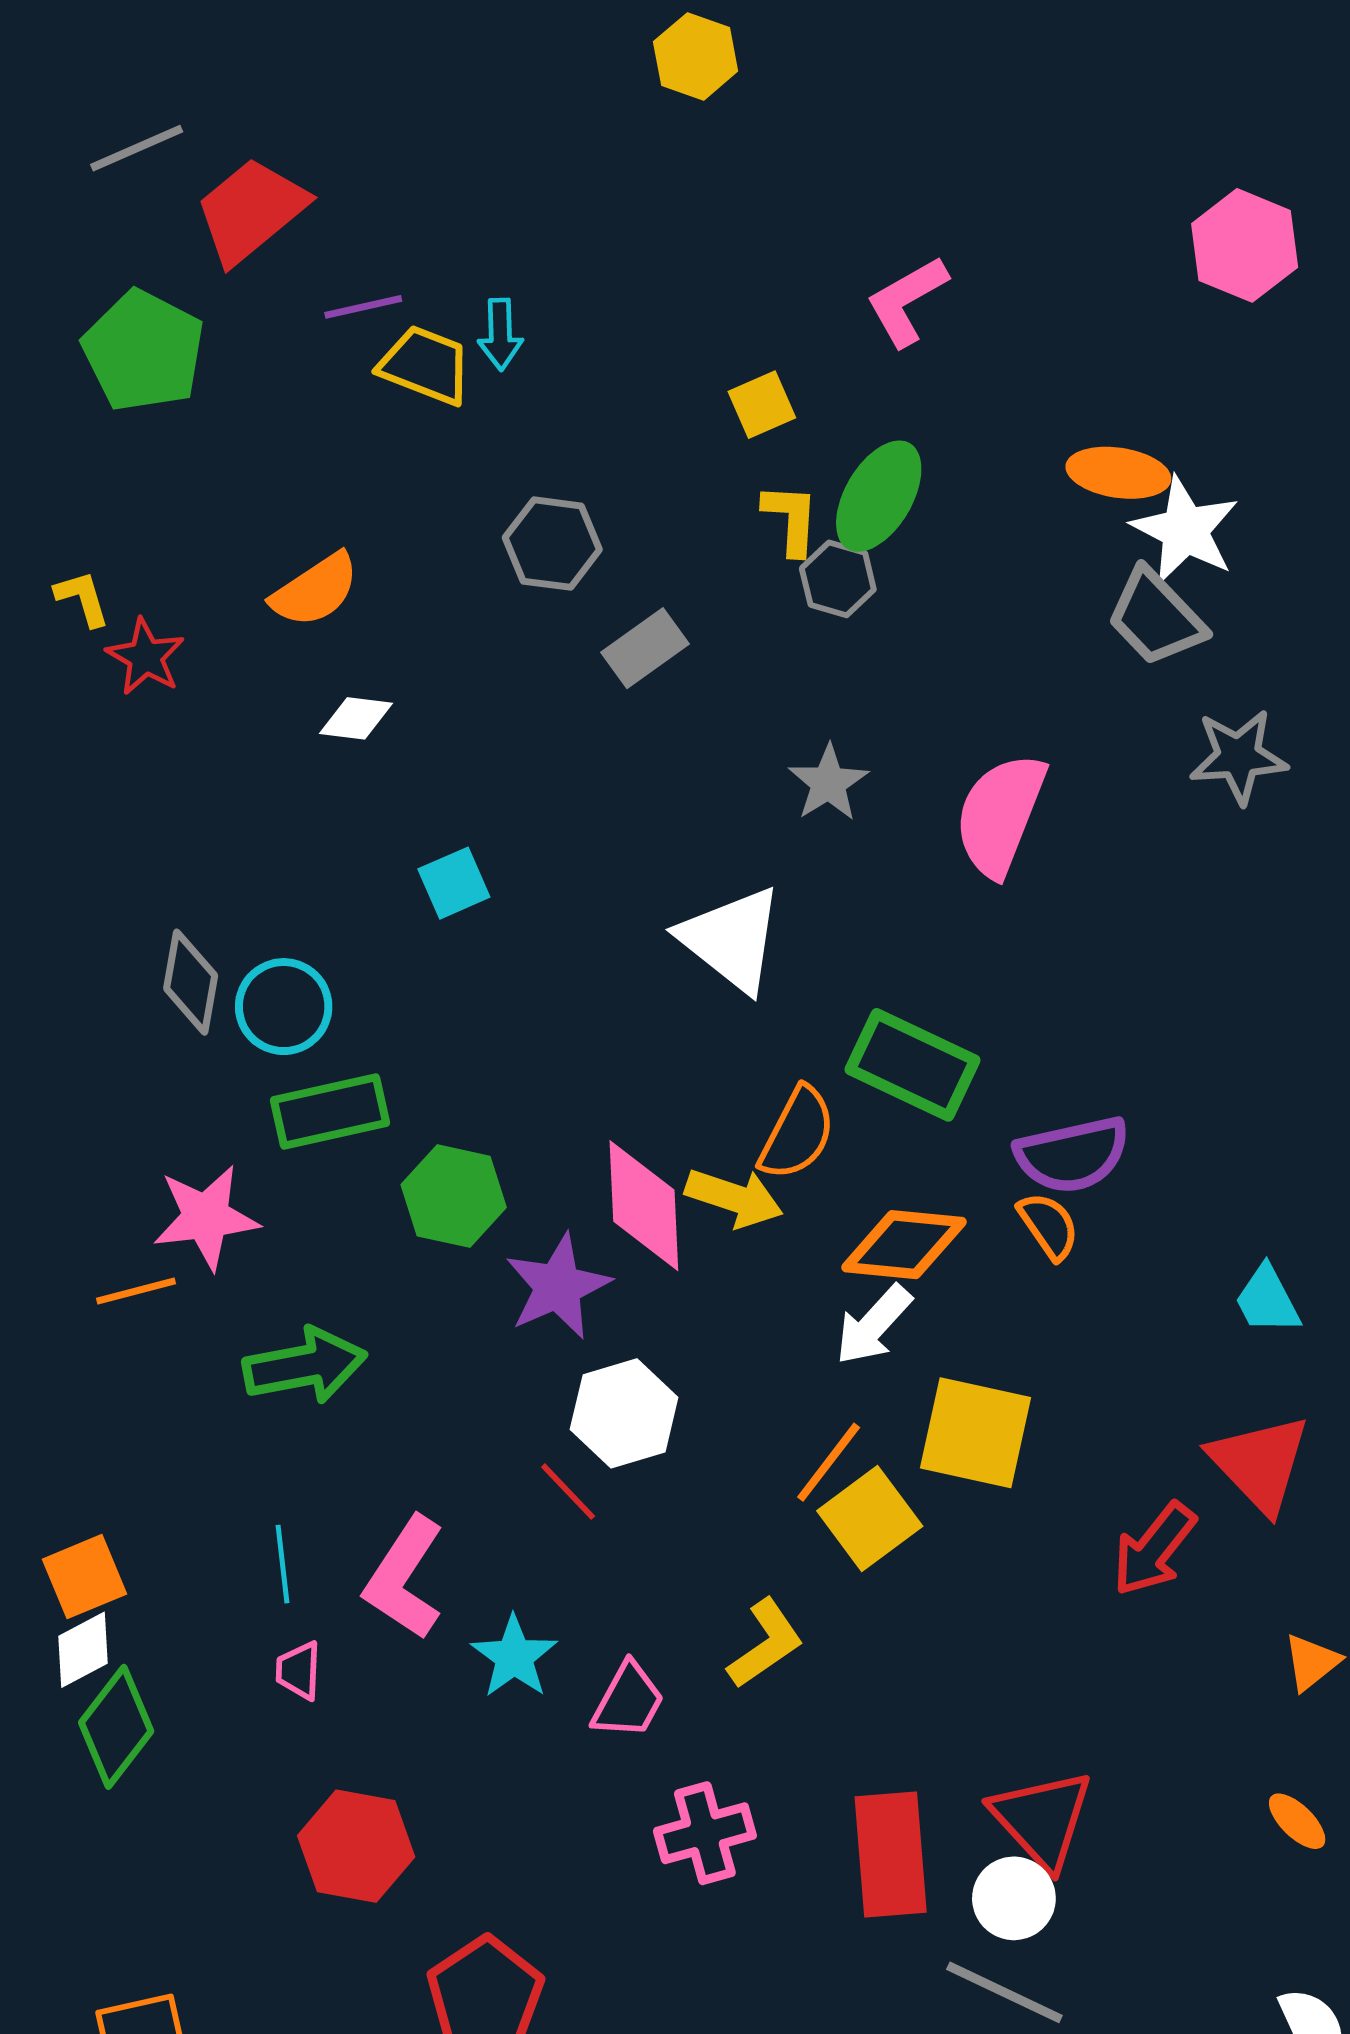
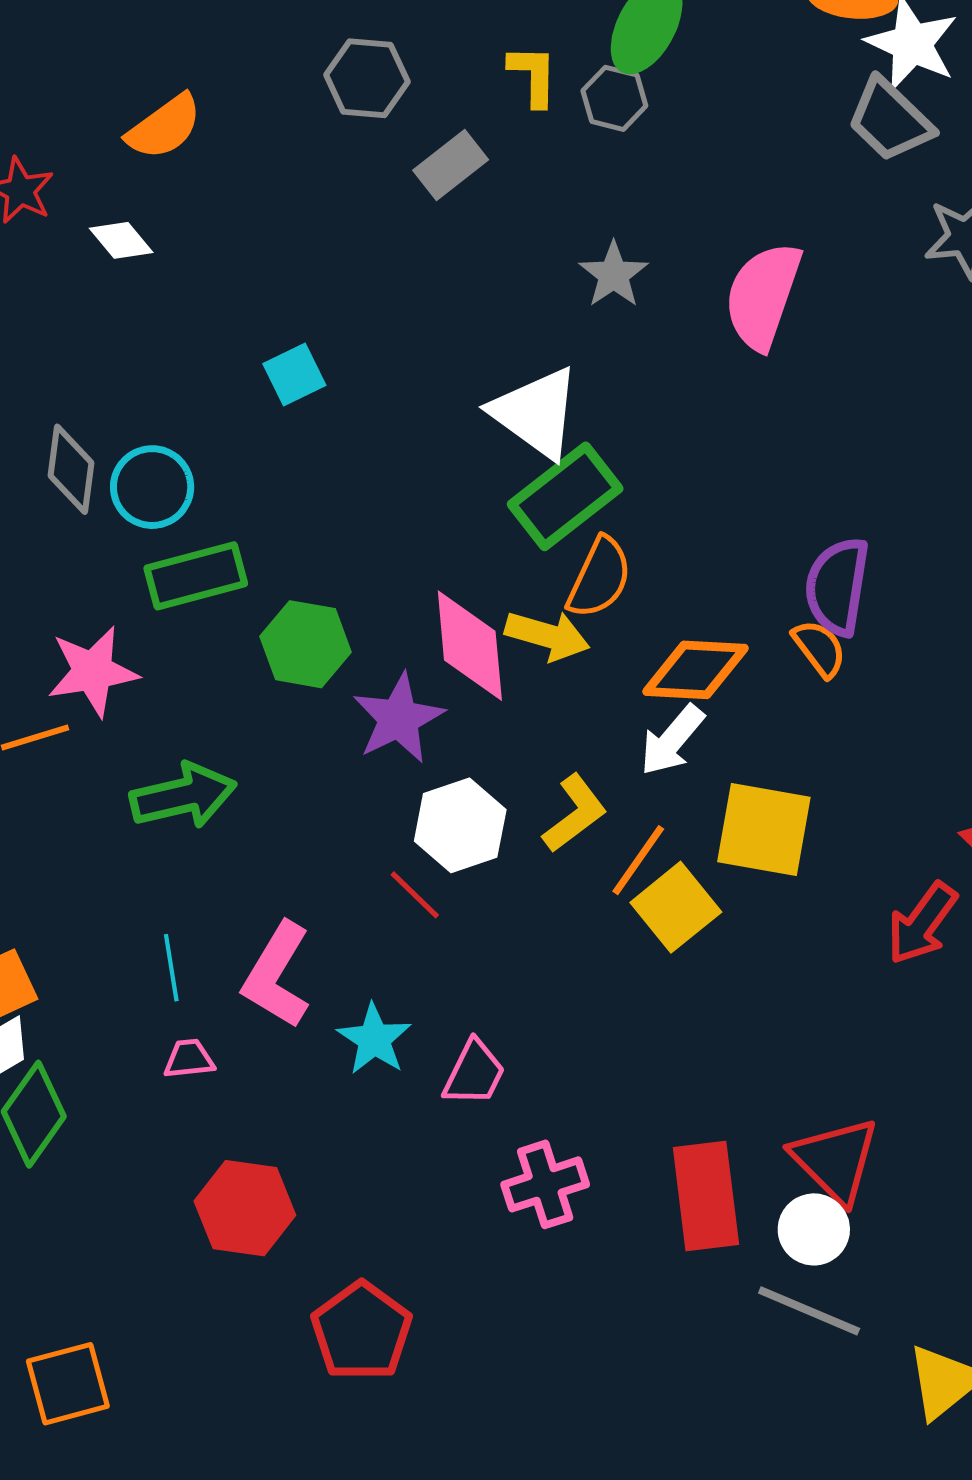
yellow L-shape: (791, 519) -> (533, 76), moved
white diamond: (356, 718) -> (121, 240), moved, turned 46
green rectangle: (912, 1065) -> (565, 496), moved, turned -61
purple semicircle: (1072, 1155) -> (837, 586), turned 114
yellow L-shape: (766, 1644) -> (575, 813), moved
pink trapezoid: (299, 1671) -> (189, 1059), turned 84

